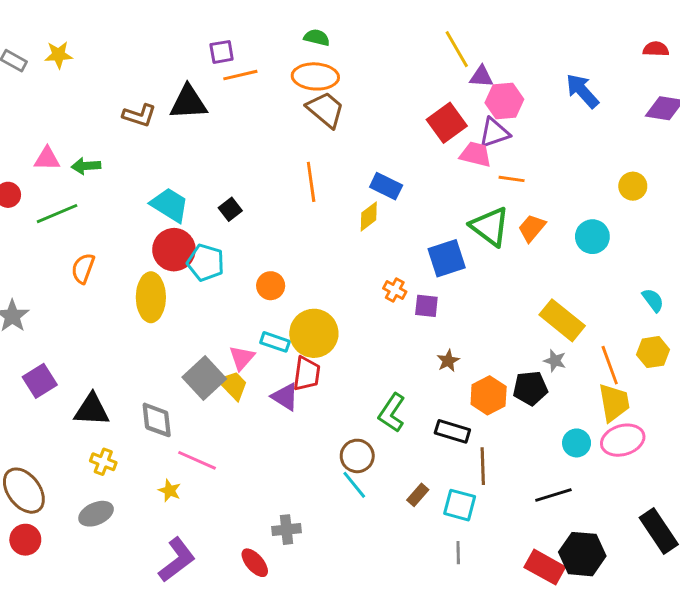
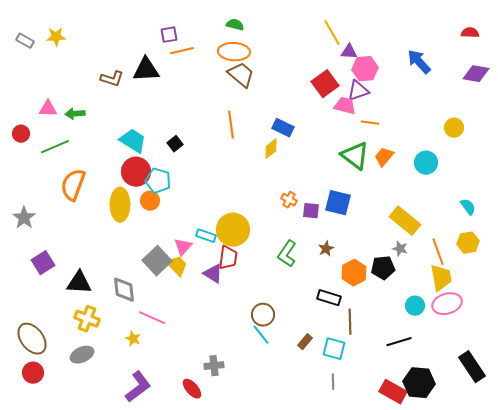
blue square: (447, 258) -> (338, 203), moved, turned 32
orange semicircle: (83, 268) -> (73, 185), size x1.5
orange circle: (271, 286) -> (150, 201), moved
green L-shape: (392, 413) -> (287, 254), moved
yellow cross: (103, 462) -> (87, 319), size x1.4

